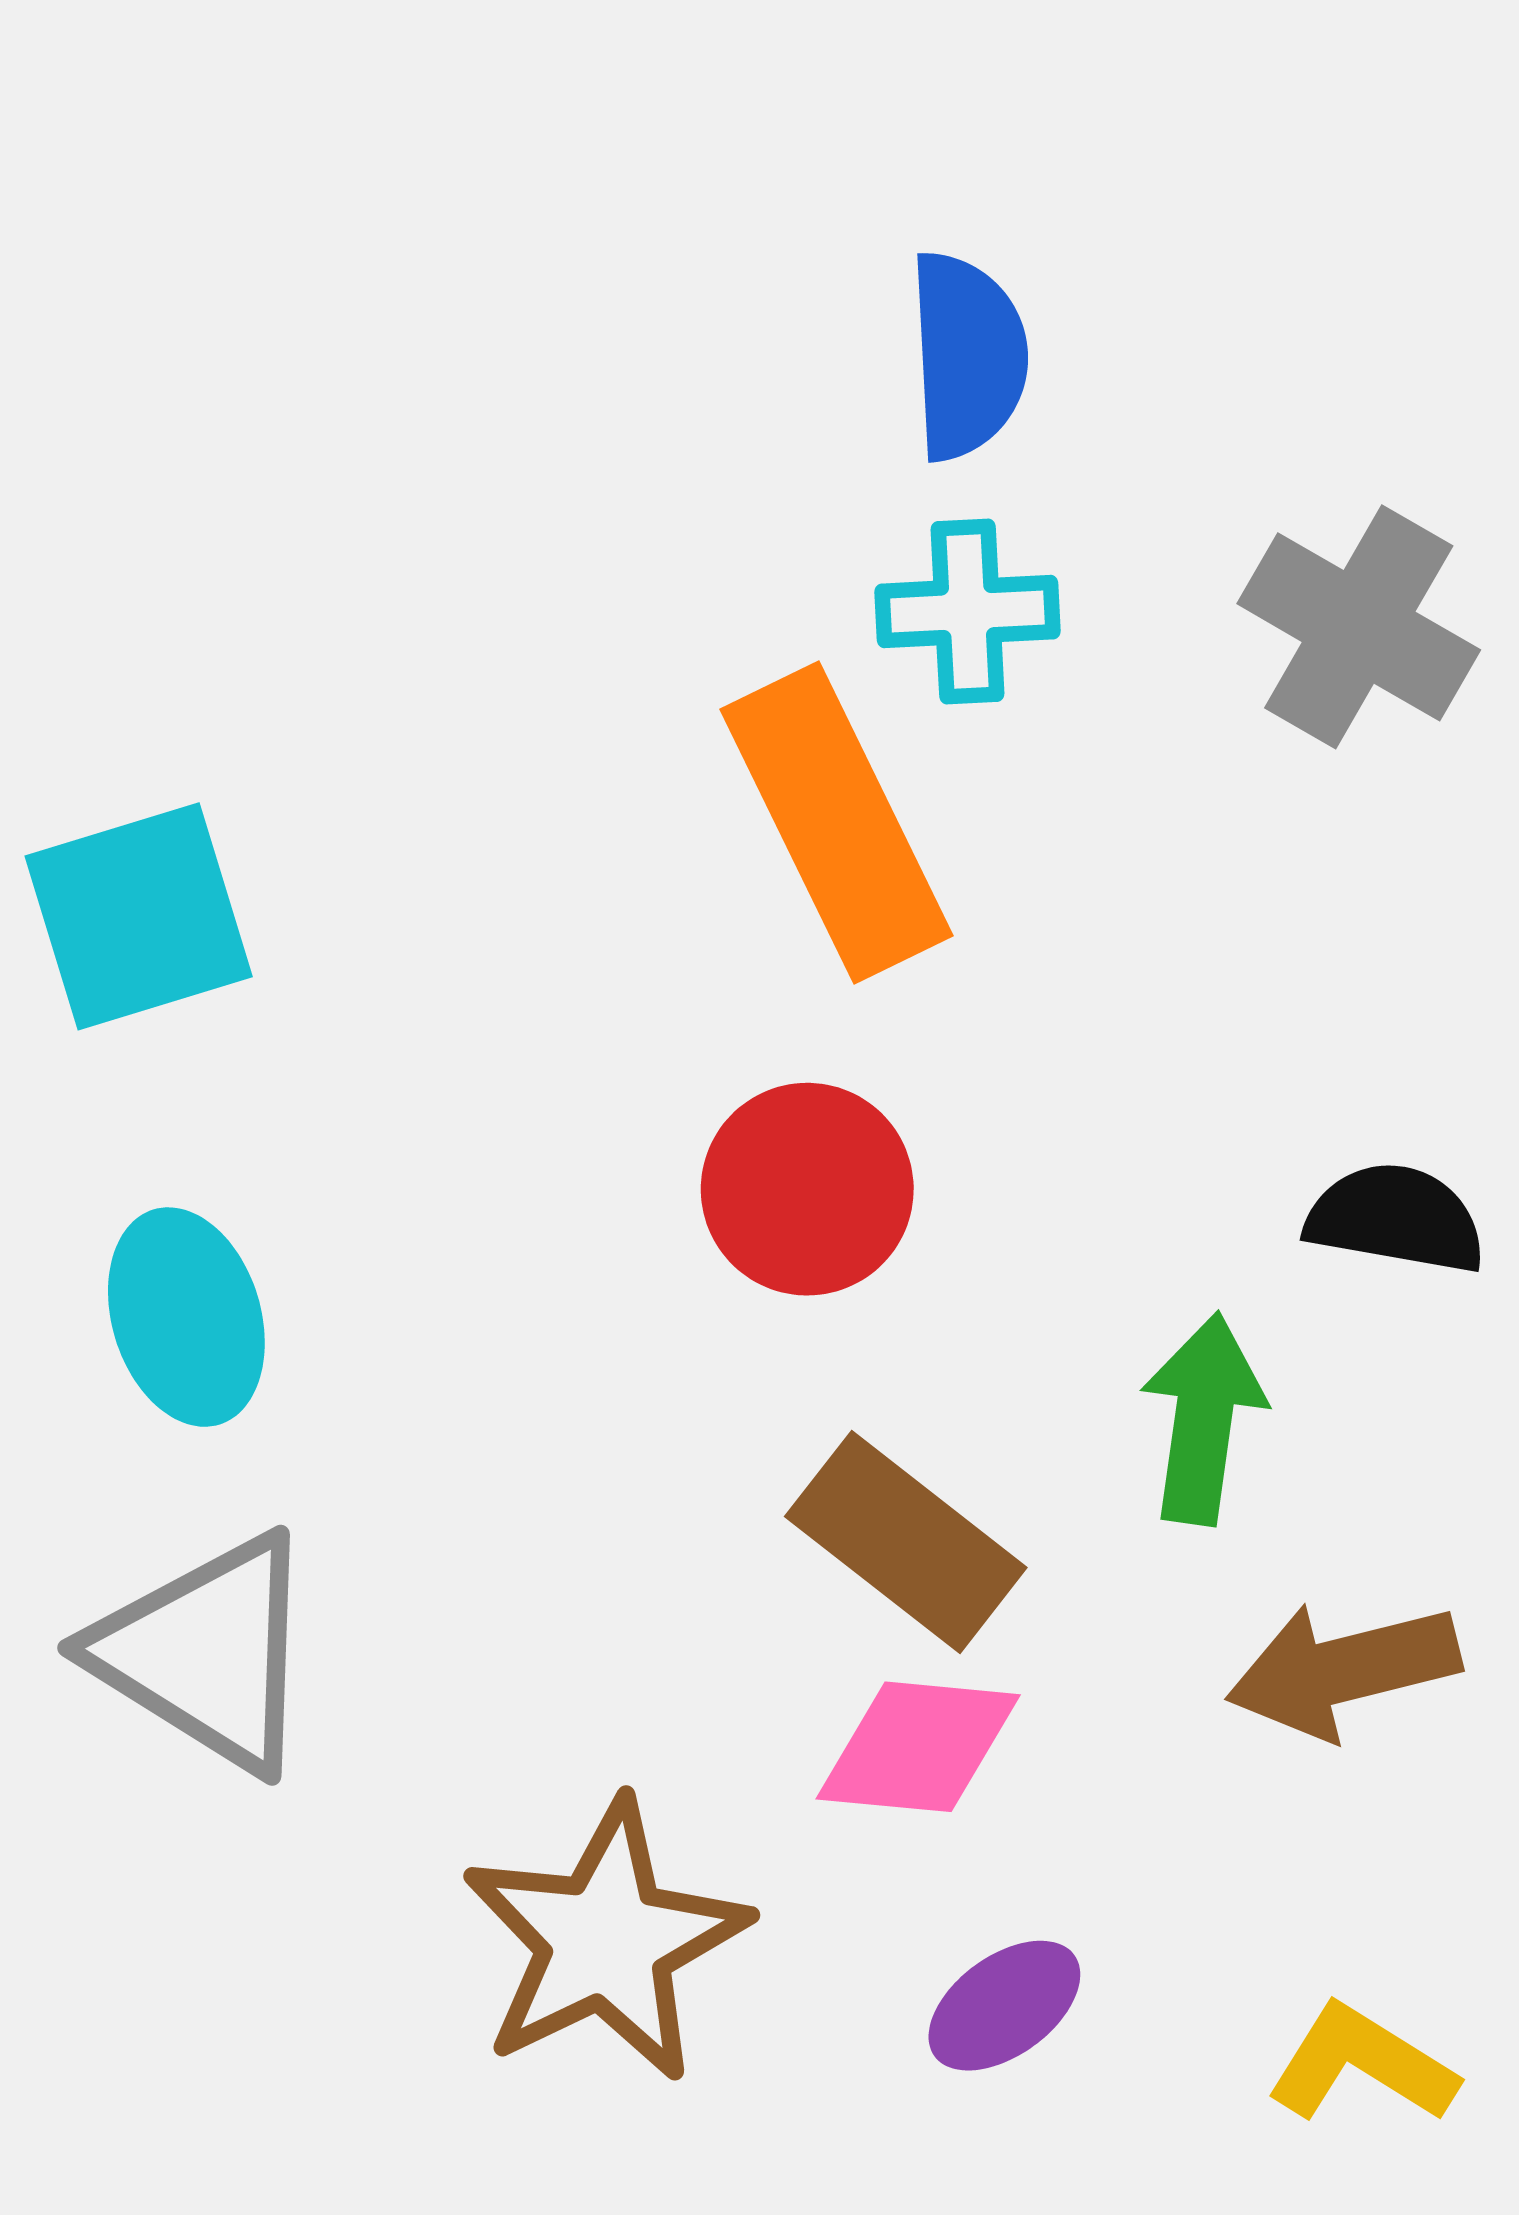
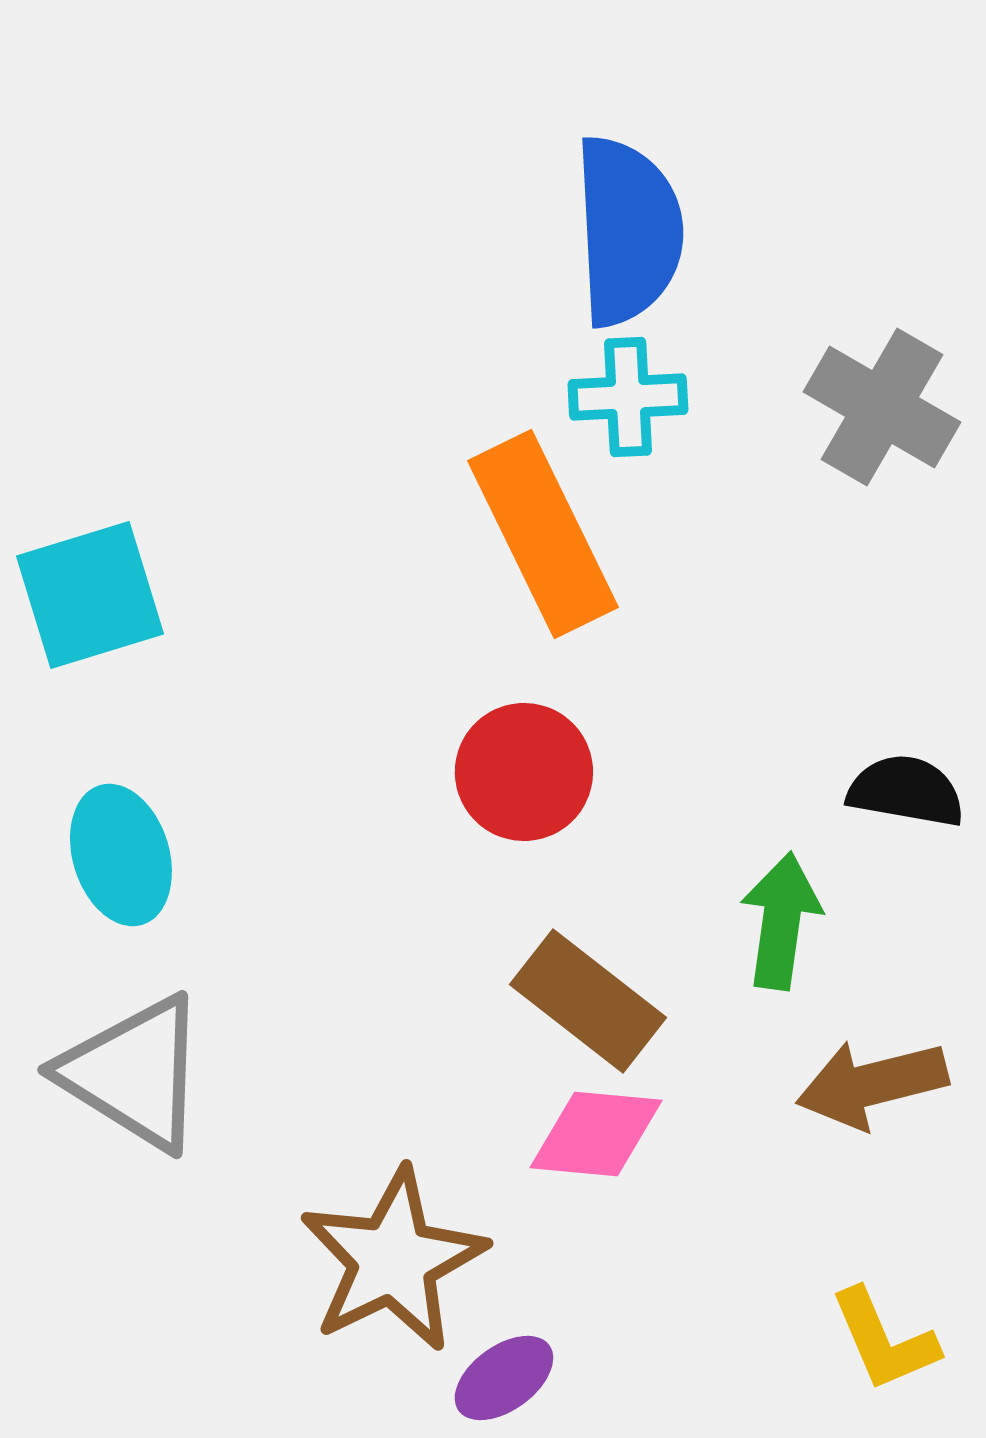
blue semicircle: (967, 356) -> (628, 231), size x1.4
purple ellipse: (1004, 2006) -> (504, 1378), moved
yellow L-shape: (1362, 2064) -> (884, 1340), turned -145

